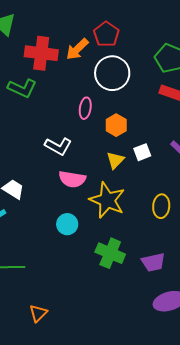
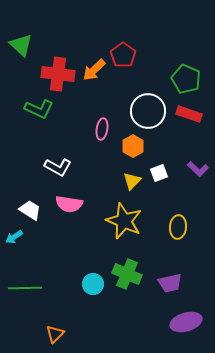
white circle: (112, 73) -> (148, 111), moved
white L-shape: (58, 146) -> (58, 167), moved
pink semicircle: (72, 179) -> (69, 204), moved
cyan circle: (67, 224) -> (93, 284), moved

